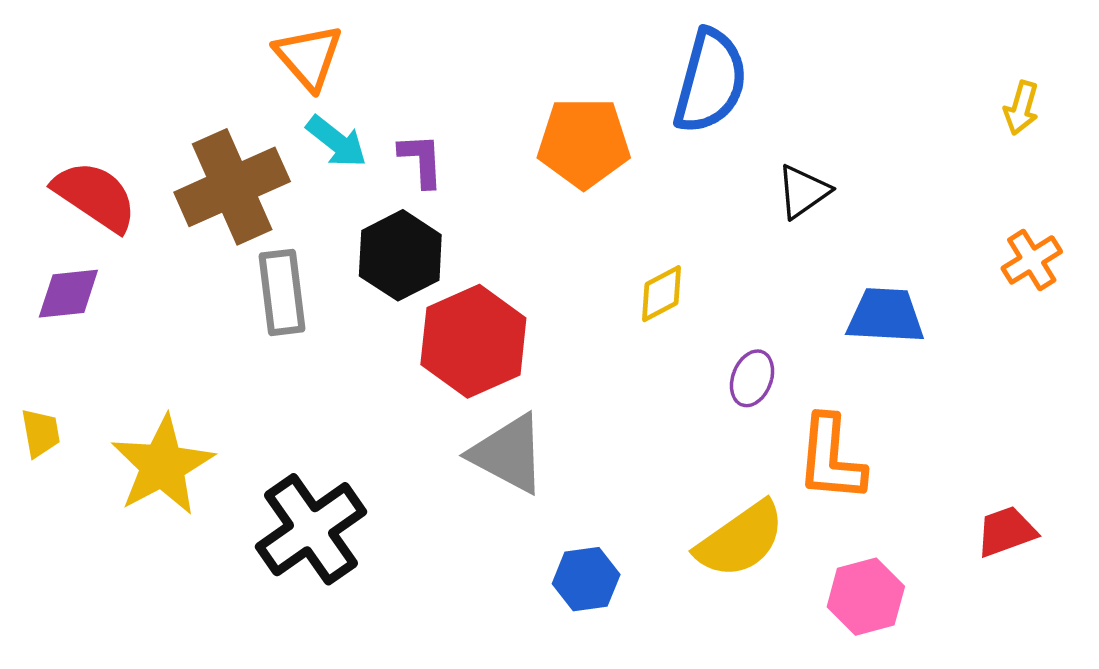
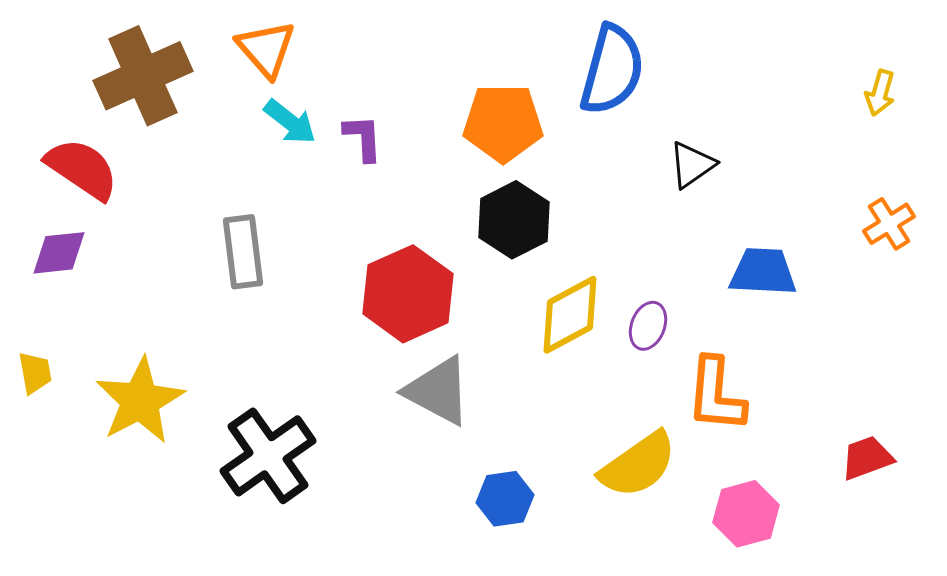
brown cross: (232, 187) -> (143, 76), moved
black hexagon: (400, 255) -> (514, 220), moved
yellow diamond: (661, 294) -> (570, 315), moved, size x1.6

